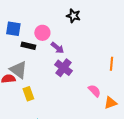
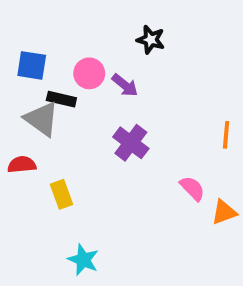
purple arrow: (57, 48) -> (125, 85), moved
gray triangle: (18, 70) -> (42, 119), moved

